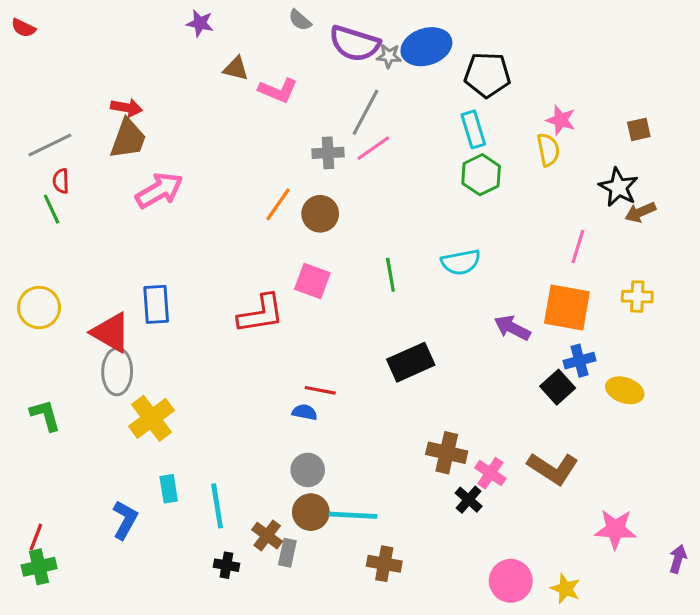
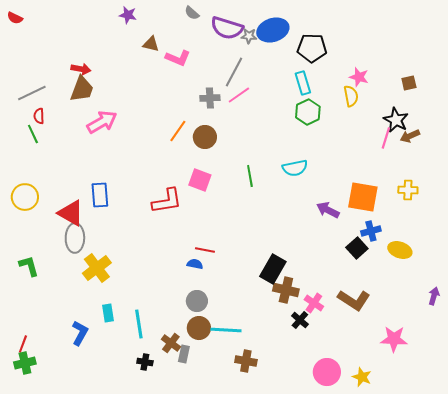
pink line: (578, 247) -> (386, 138), moved
black rectangle: (411, 362) -> (273, 269), moved, turned -36
purple arrow: (678, 559) -> (434, 296), moved

